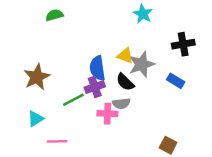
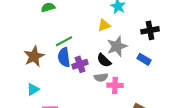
yellow triangle: (125, 56) -> (104, 25), moved, turned -40
blue semicircle: (97, 68) -> (64, 57), moved
green line: (73, 100) -> (64, 41), moved
pink cross: (107, 114) -> (115, 85), moved

